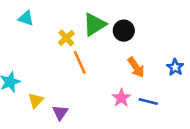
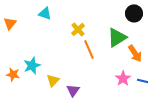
green triangle: (94, 24) -> (117, 37), moved
black circle: (124, 31) -> (134, 13), moved

